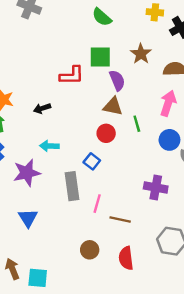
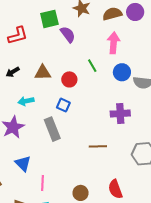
red L-shape: (72, 75) -> (18, 35), moved
brown triangle: (113, 106) -> (43, 73), moved
pink line: (97, 204) -> (43, 183), moved
brown circle: (90, 250) -> (81, 193), moved
red semicircle: (126, 258) -> (115, 189), moved

